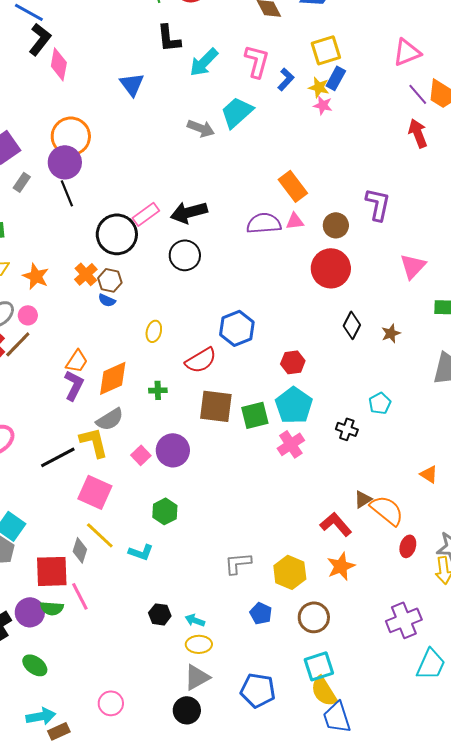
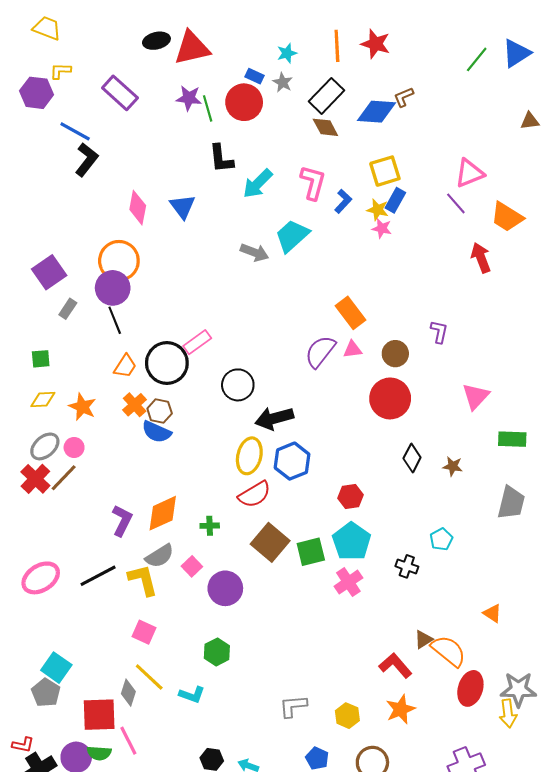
pink diamond: (59, 64) -> (138, 208), moved
purple line: (418, 94) -> (456, 203), moved
purple L-shape: (378, 204) -> (439, 332), size x0.7
black arrow: (189, 212) -> (274, 418), moved
purple semicircle: (264, 223) -> (320, 352), turned -48
blue semicircle: (107, 300) -> (156, 432), size x1.6
yellow ellipse: (154, 331) -> (249, 456), moved, size x1.6
brown star: (391, 333) -> (453, 466), turned 30
orange trapezoid: (77, 361) -> (125, 366), moved
brown square: (216, 406) -> (270, 542), turned 33
pink square: (141, 455) -> (192, 566), moved
black line: (58, 457) -> (98, 576), moved
pink square: (95, 492) -> (144, 632), size x0.7
red ellipse: (408, 546) -> (470, 688), size x1.5
yellow hexagon: (290, 572) -> (347, 716), size x0.7

